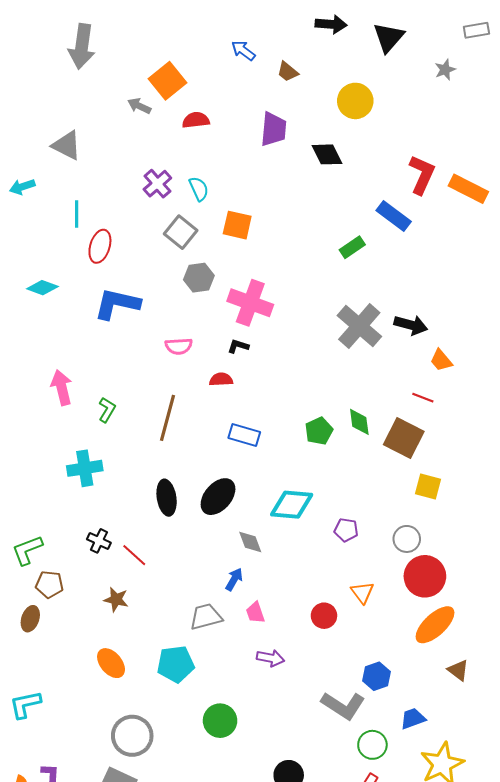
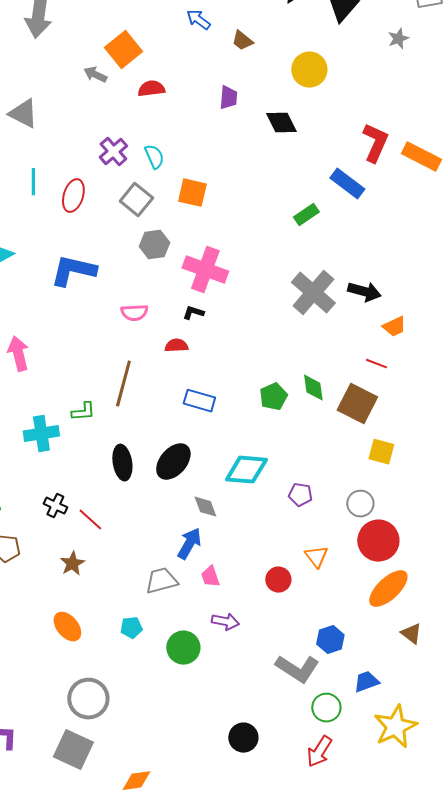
purple trapezoid: (274, 129) -> (228, 98), size x0.7
red ellipse: (100, 246) -> (73, 196), moved
orange trapezoid: (441, 360) -> (394, 327), turned -75
green L-shape: (107, 410) -> (83, 412), moved, turned 55
blue arrow: (234, 579) -> (189, 544), size x1.4
brown star: (116, 600) -> (72, 564), turned 30
cyan pentagon: (176, 664) -> (131, 628), size x0.6
green circle: (220, 721) -> (183, 648), moved

